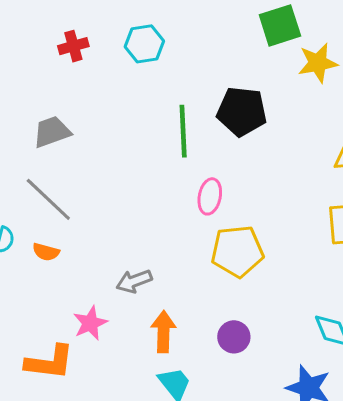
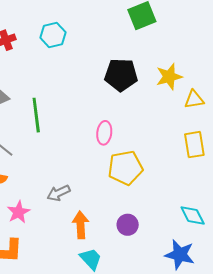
yellow star: (318, 63) -> (169, 77), moved
green line: (183, 131) -> (36, 115), moved
pink star: (90, 323) -> (19, 212), moved

